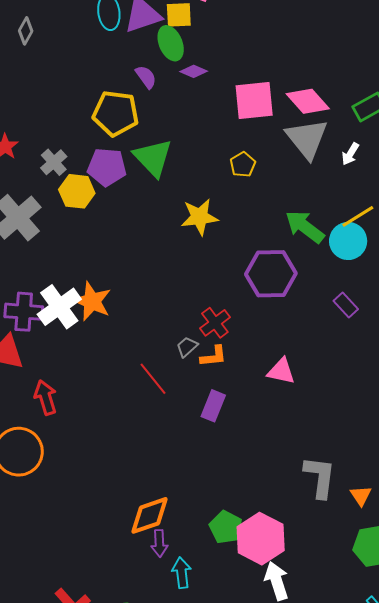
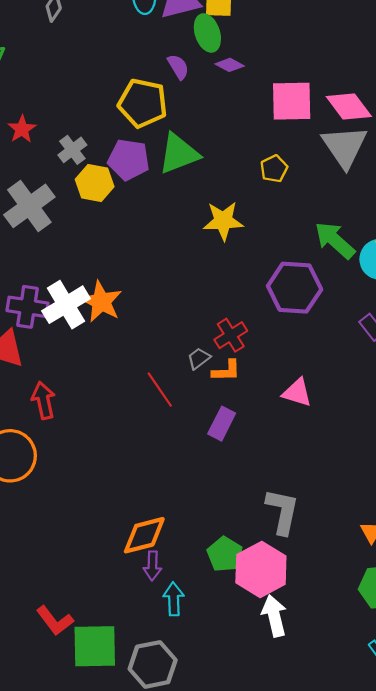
green triangle: (153, 158) -> (179, 154), turned 48
gray L-shape: (320, 477) -> (282, 511), moved

